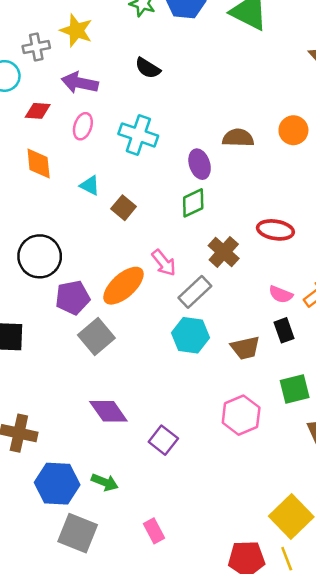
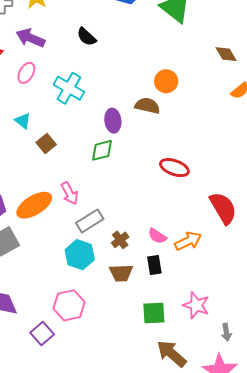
orange circle: (293, 130) -> (166, 81), moved
red ellipse: (275, 230) -> (174, 168), moved
brown cross: (224, 252) -> (120, 240), moved, size x0.7
pink hexagon: (241, 415) -> (69, 305), moved

